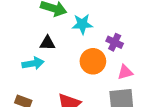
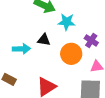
black triangle: (47, 43) -> (44, 40), moved

